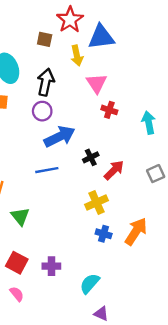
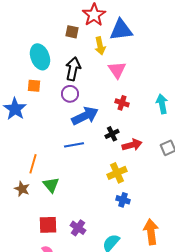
red cross: (109, 110) -> (122, 103), moved
red arrow: (114, 170) -> (132, 145), turned 30
orange arrow: (136, 231) -> (151, 232), moved, turned -40
red square: (17, 263) -> (48, 225), turned -30
purple cross: (51, 266) -> (78, 228), turned 35

